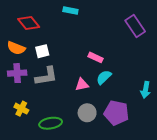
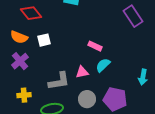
purple cross: (17, 73) -> (20, 61), turned -36
gray L-shape: (46, 76) -> (59, 81), moved
yellow cross: (21, 109) -> (24, 95), turned -32

